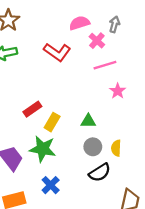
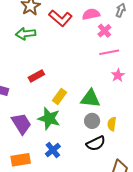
gray arrow: (114, 24) -> (121, 10), moved
red L-shape: (57, 52) -> (60, 18), moved
red rectangle: (32, 109) -> (36, 76), moved
green triangle: (88, 121) -> (90, 99), size x1.5

